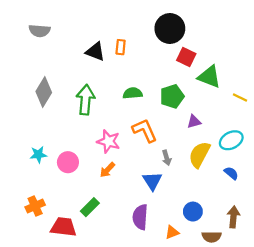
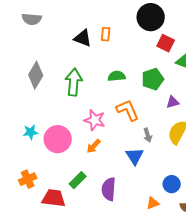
pink circle: (68, 162) -> (58, 139), size x1.4
purple semicircle: (140, 217) -> (109, 189), moved

